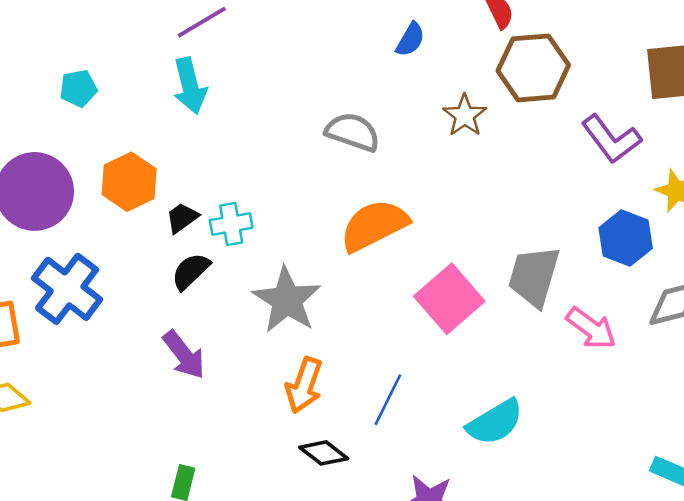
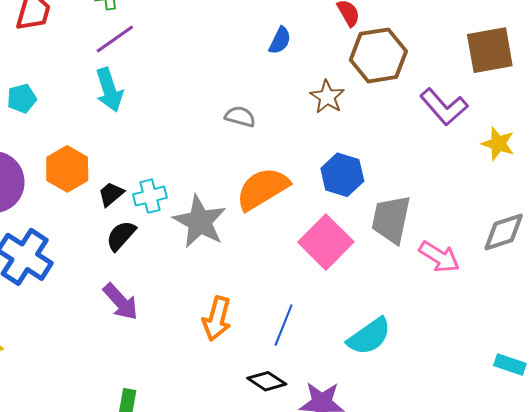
gray semicircle: (353, 132) -> (240, 117), size x0.7
blue hexagon: (626, 238) -> (342, 175), moved
gray star: (287, 300) -> (200, 222), moved
black diamond: (324, 453) -> (267, 381), moved

